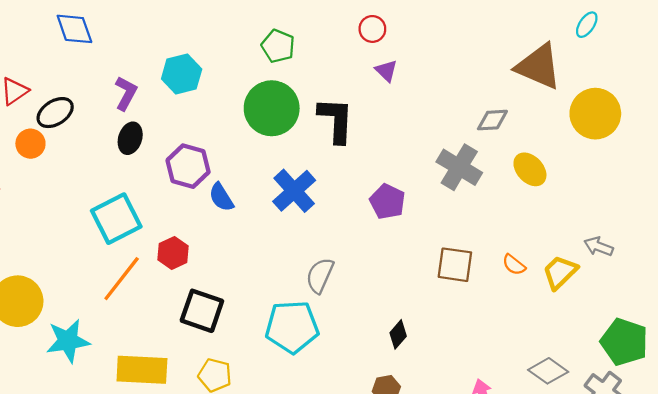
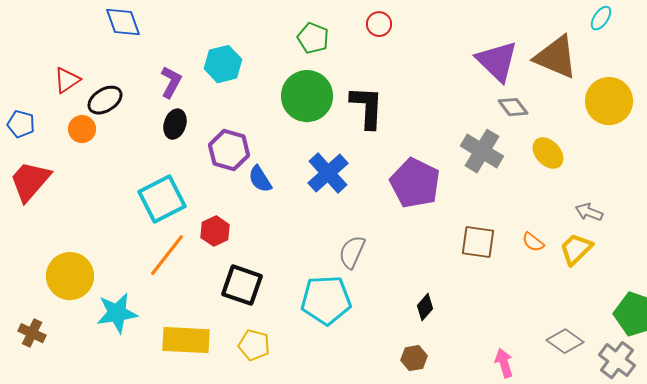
red circle: (372, 29) -> (379, 24), moved
purple triangle: (386, 71) -> (497, 61), moved, size x2.0
gray diamond: (492, 120) -> (513, 107), turned 56
purple pentagon: (387, 202) -> (415, 183), size x1.5
gray arrow: (599, 247) -> (589, 212), moved

